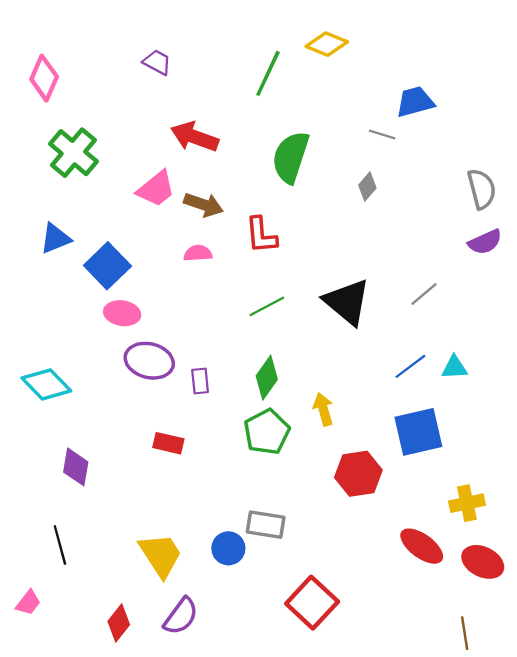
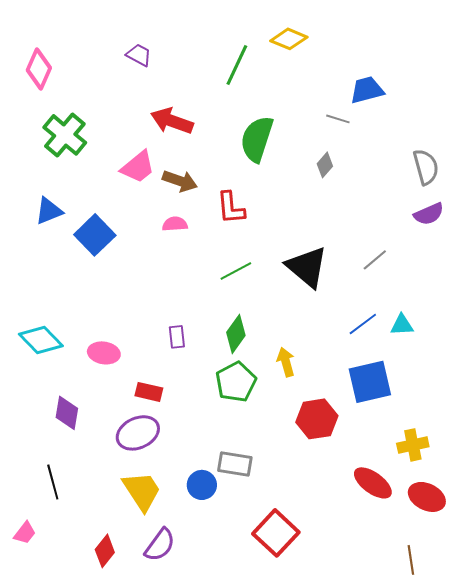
pink ellipse: (122, 313) -> (104, 353), moved
purple ellipse: (149, 361) -> (138, 433), moved, turned -39

